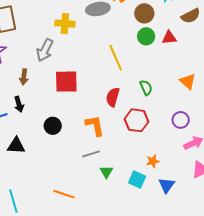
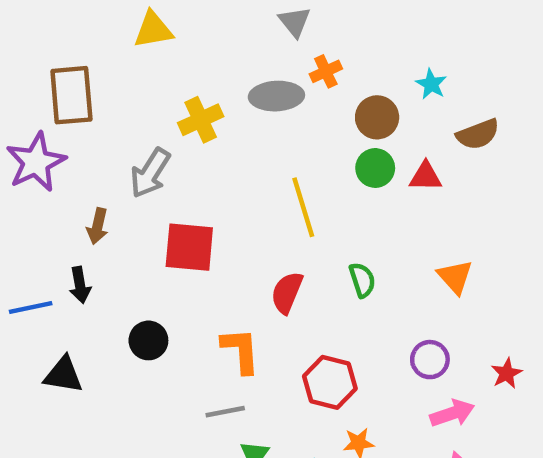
yellow cross: (65, 24) -> (201, 120), turned -36
red hexagon: (137, 120) -> (330, 382), moved

